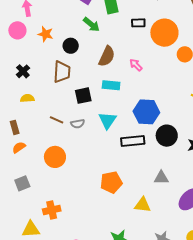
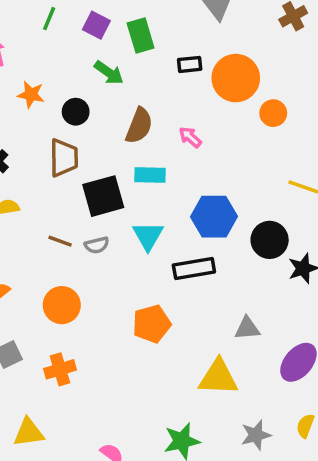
black square: (83, 96) -> (103, 196), size x1.4
black circle: (167, 136) -> (270, 240), moved
orange pentagon: (111, 182) -> (152, 324), moved
yellow triangle: (143, 205) -> (218, 377), size x1.4
orange cross: (52, 210) -> (60, 369), moved

